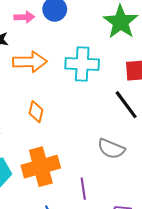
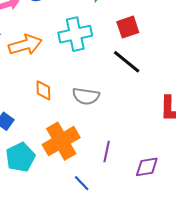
gray semicircle: (111, 149) -> (86, 96), moved
purple line: (83, 189) -> (107, 151), turned 35

